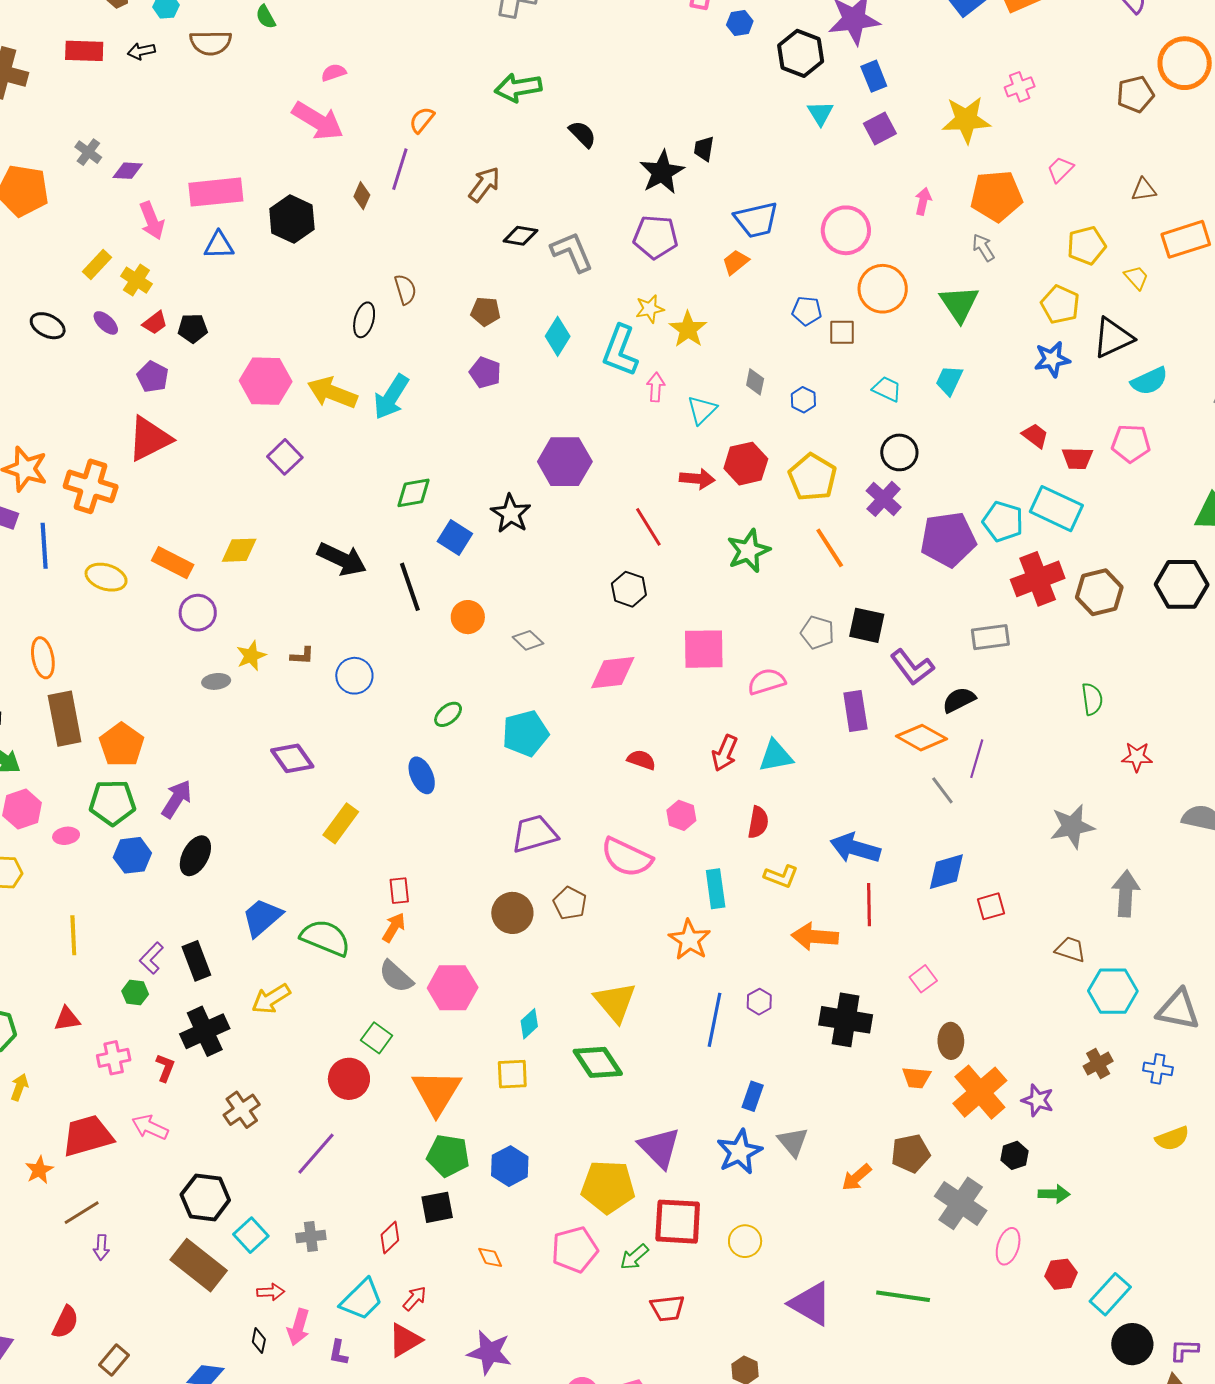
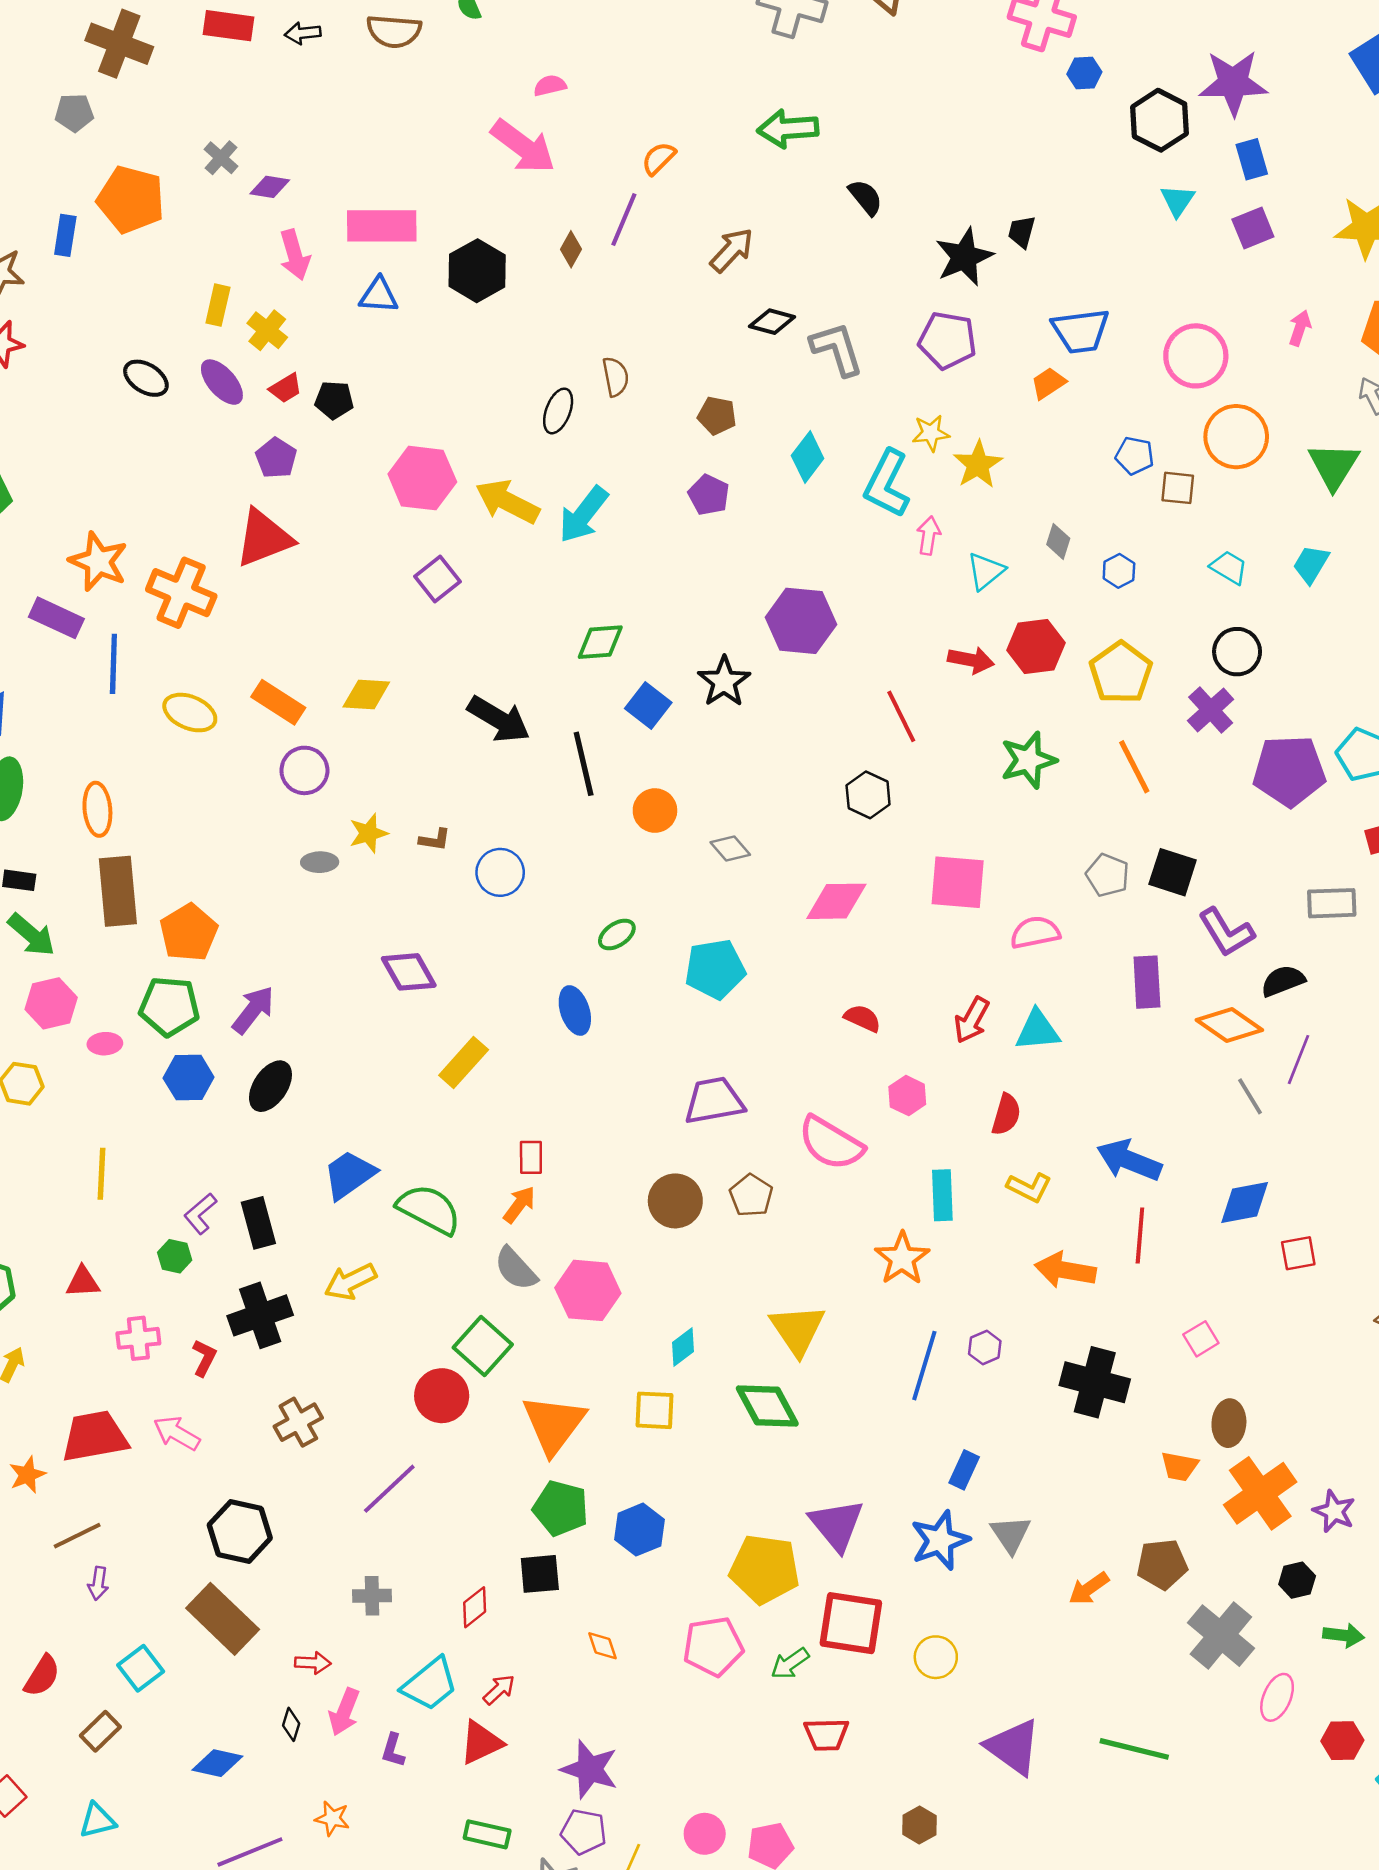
yellow rectangle: (97, 265) -> (218, 305), turned -36
purple ellipse: (106, 323) -> (222, 382), size x1.4
green square: (377, 1038) -> (483, 1346), size x1.4
cyan square: (251, 1235) -> (141, 1668), moved

